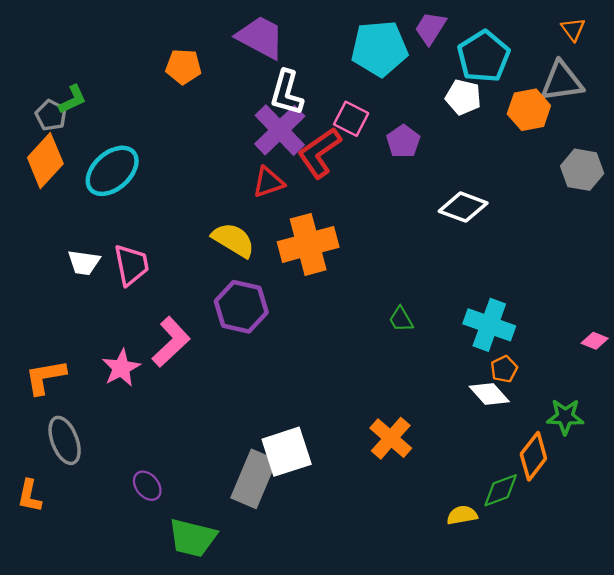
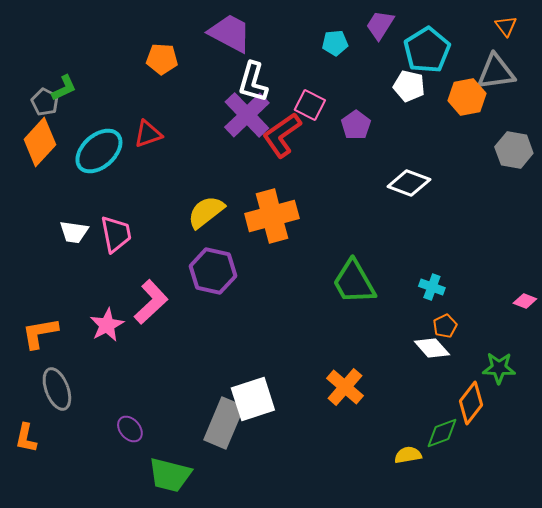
cyan pentagon: (379, 49) -> (335, 43), size x0.5
red triangle: (268, 182) -> (148, 134), moved
yellow semicircle: (233, 240) -> (206, 212), turned -69
green trapezoid: (401, 319) -> (354, 282), size x2.0
cyan cross: (489, 325) -> (432, 287), size x0.6

